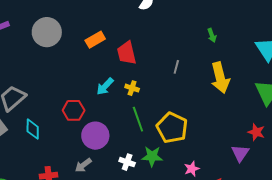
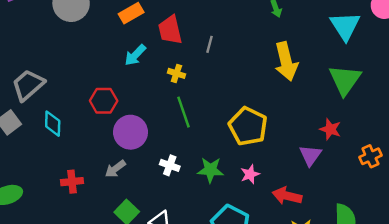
gray line: (176, 67) -> (209, 44), moved
cyan arrow: (105, 86) -> (135, 55), moved
yellow pentagon: (172, 128) -> (248, 126), moved
green star: (152, 156) -> (210, 170), moved

